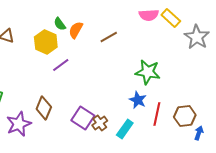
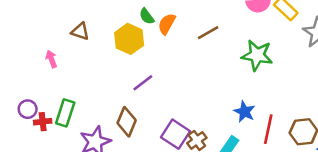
purple line: (61, 65) -> (143, 83), moved
green star: (148, 72) -> (257, 55), moved

